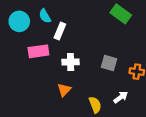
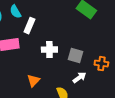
white cross: (71, 62) -> (49, 50), moved
white arrow: (121, 97) -> (79, 78), moved

